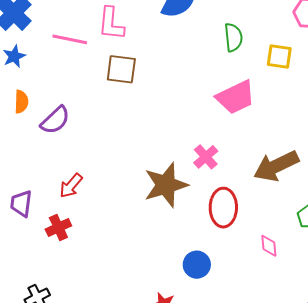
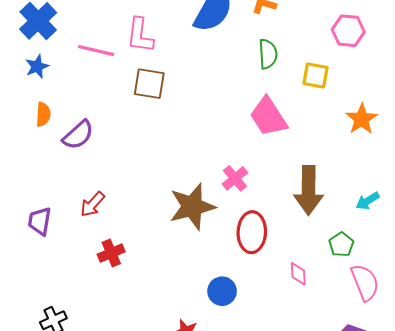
pink trapezoid: (236, 97) -> (268, 117), turned 81
brown arrow: (276, 166) -> (309, 190), turned -66
red cross: (58, 227) -> (111, 253), moved

